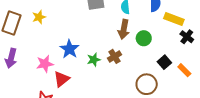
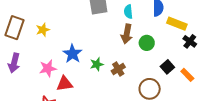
yellow star: (39, 17) -> (43, 30), moved
brown cross: (114, 56) -> (118, 69), moved
red triangle: (62, 79) -> (65, 84), turned 30

